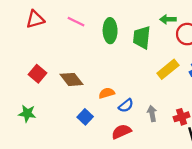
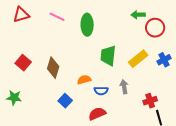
green trapezoid: (142, 37) -> (108, 56), moved
brown diamond: (71, 79) -> (53, 68), turned 55
blue semicircle: (126, 106) -> (101, 91), turned 40
gray arrow: (152, 113) -> (124, 87), moved

